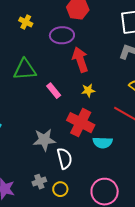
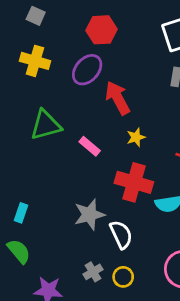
yellow cross: (26, 22) -> (35, 61), size x1.5
purple ellipse: (62, 35) -> (87, 70), turned -35

